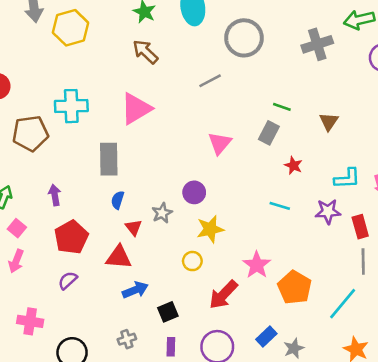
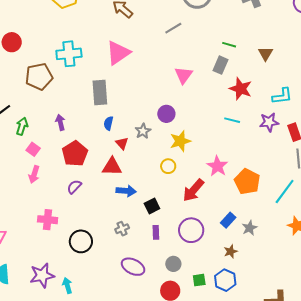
red star: (293, 165) -> (241, 89), size x1.6
blue arrow: (135, 290) -> (126, 191), turned 30

